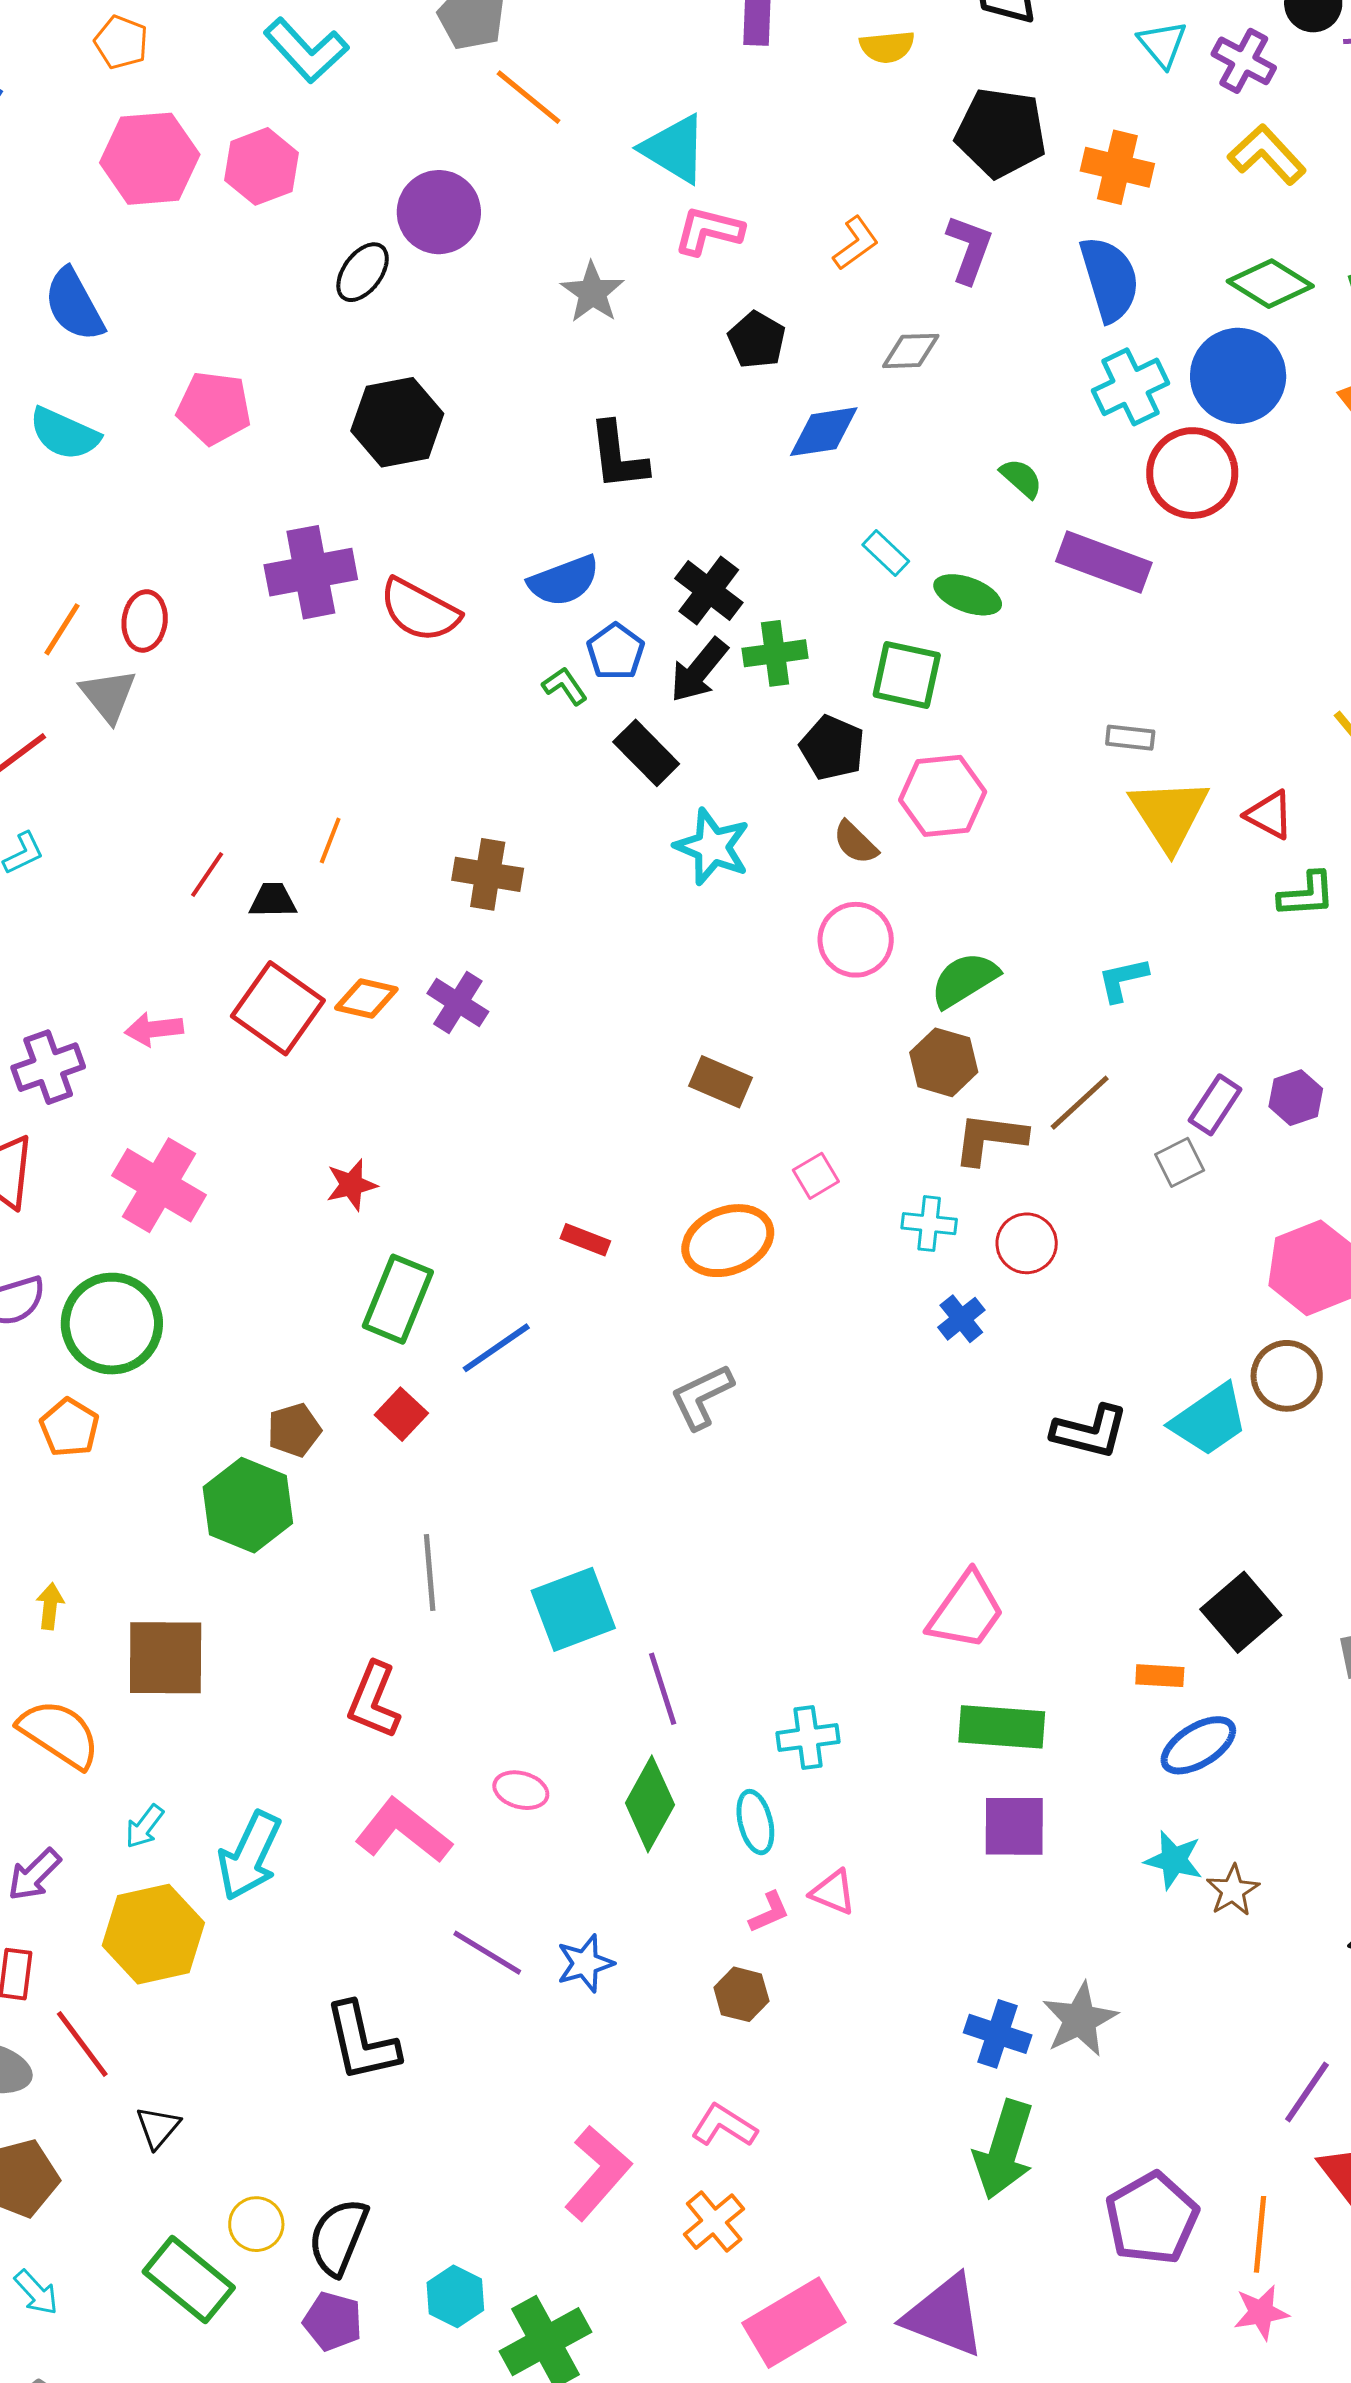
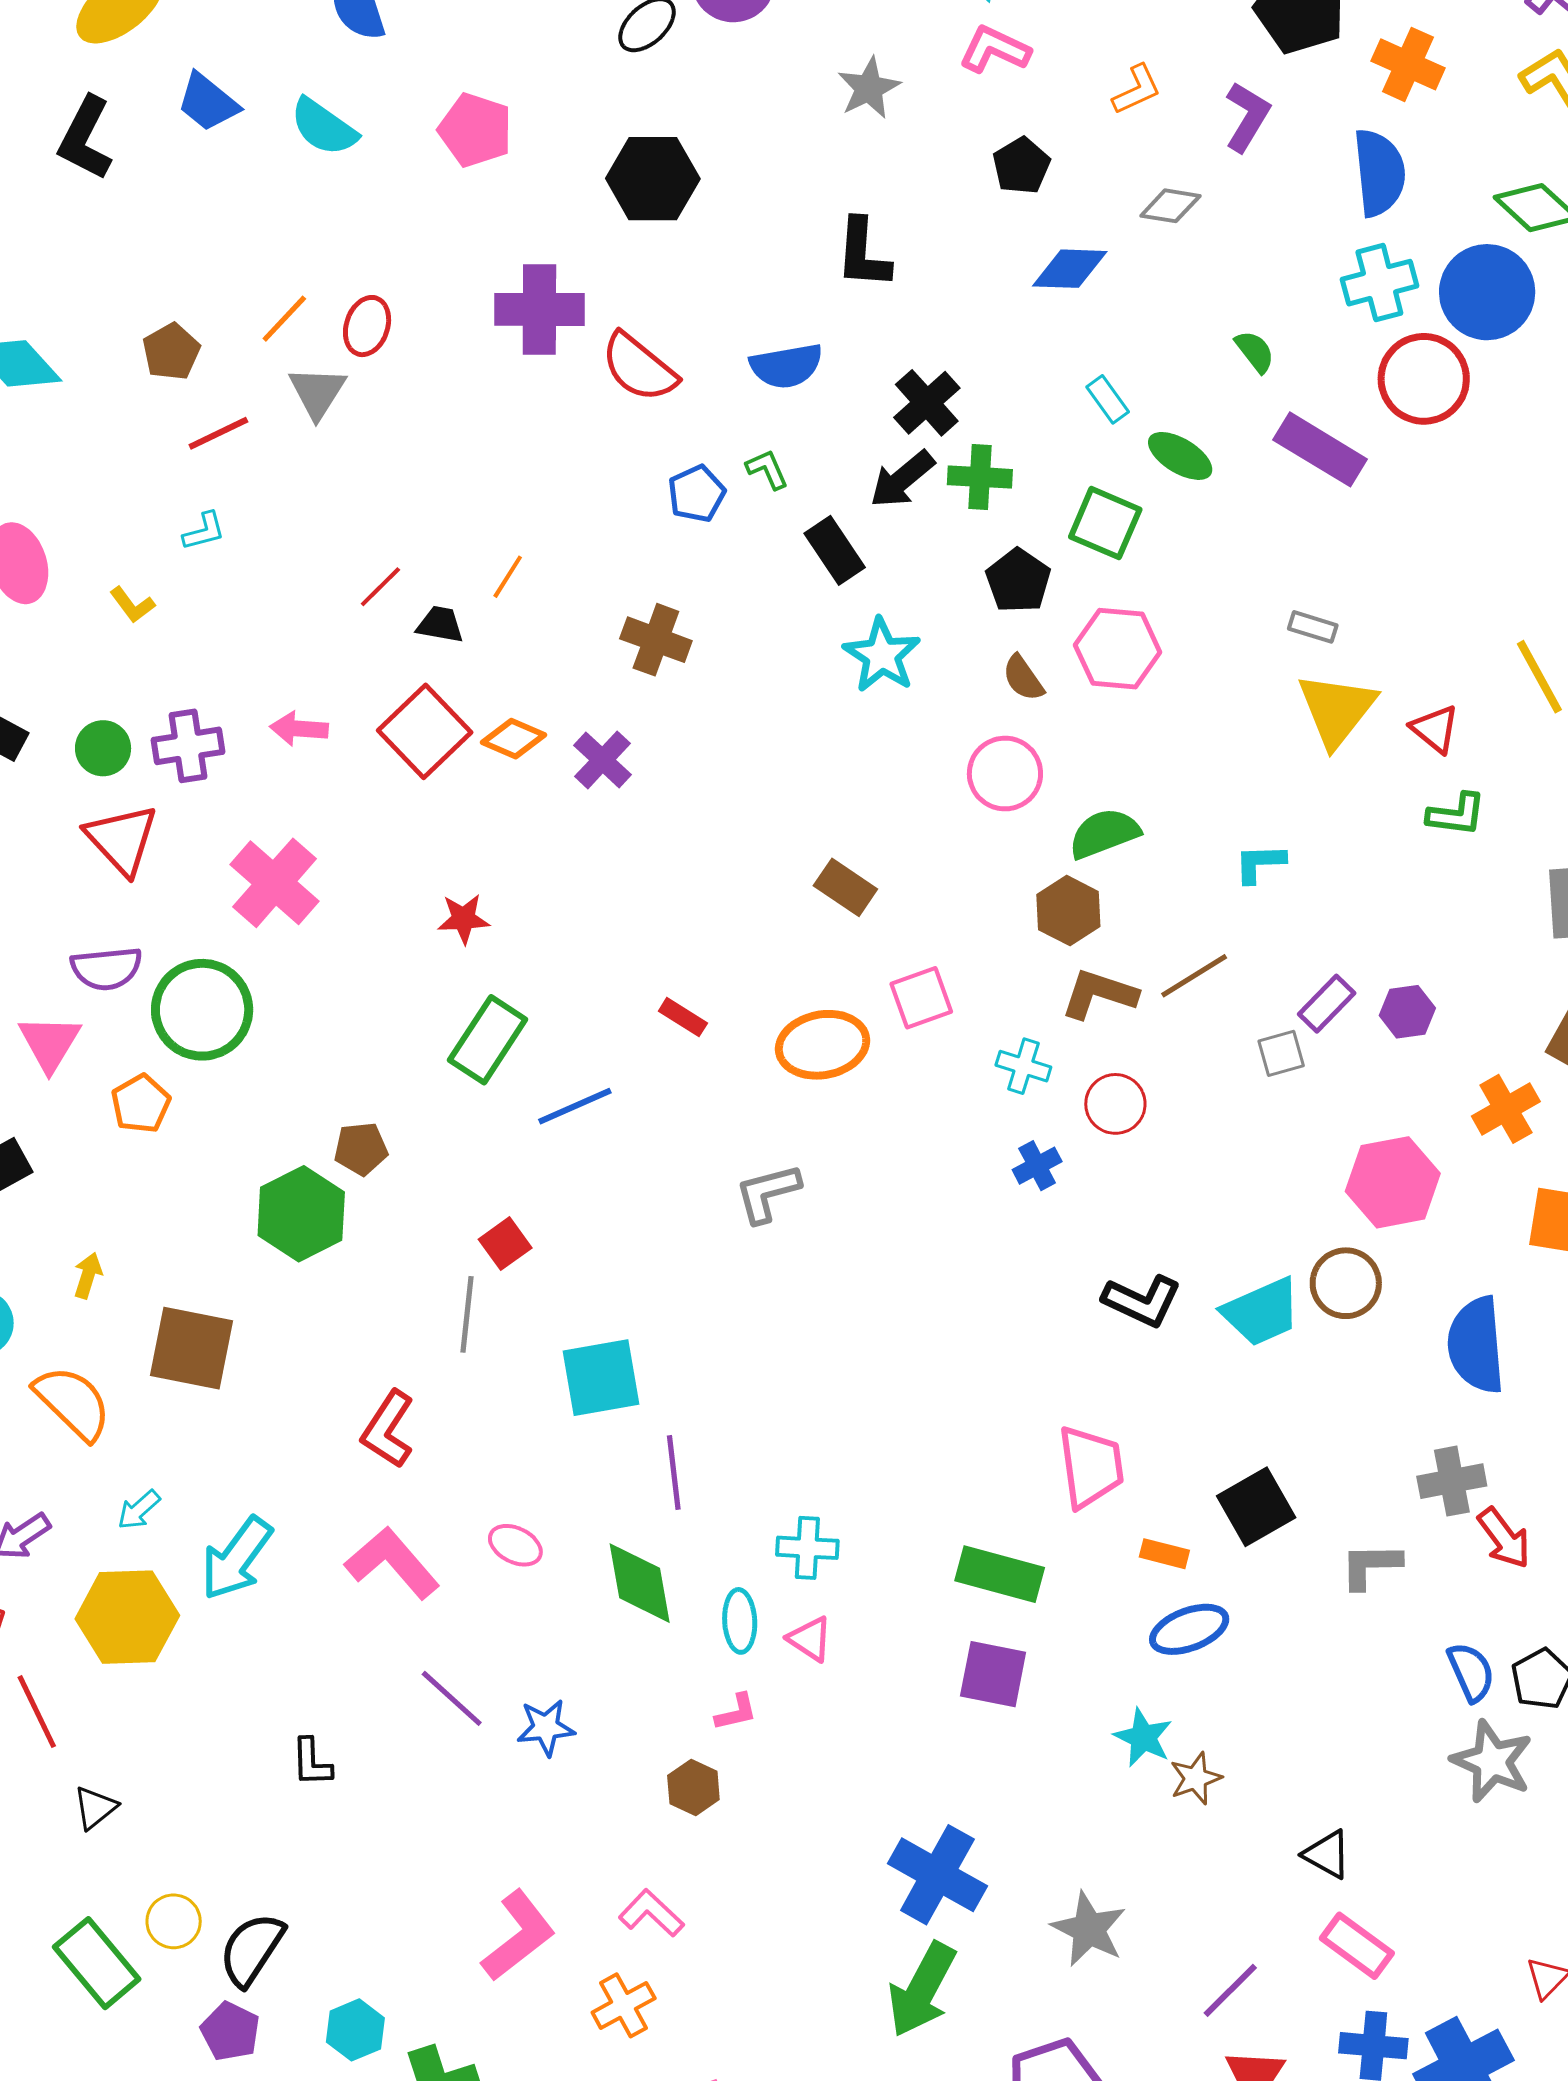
blue pentagon: (616, 652) -> (697, 494), moved
pink square: (816, 1176) -> (921, 998), size x1.4
red square: (401, 1414) -> (505, 1244), moved
pink trapezoid: (966, 1611) -> (1091, 1467), moved, turned -54
green diamond: (650, 1804) -> (640, 1583), turned -50
pink triangle: (833, 1892) -> (810, 1639), moved
gray star: (1080, 2020) -> (1089, 1929), moved, turned -30
blue cross: (998, 2034) -> (937, 1875), size x1.5
black L-shape: (362, 2042) -> (312, 1762), size x0.6

